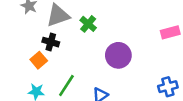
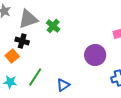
purple circle: (118, 55) -> (95, 55), moved

